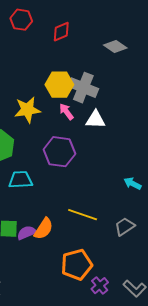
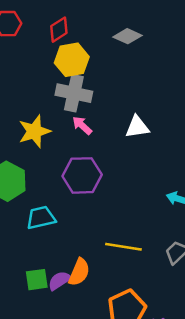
yellow hexagon: (59, 85) -> (72, 60), moved
gray cross: (83, 88) -> (74, 93), moved
white triangle: (95, 120) -> (137, 127), moved

